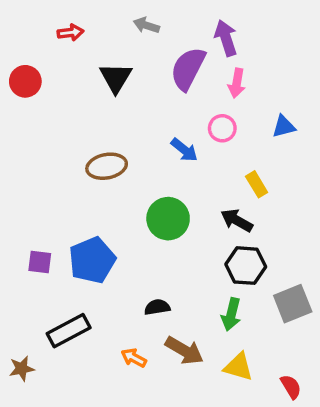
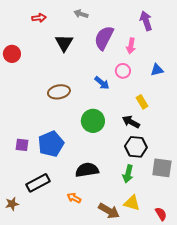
purple arrow: (226, 38) -> (146, 21), moved
red circle: (25, 81) -> (12, 54), moved
gray square: (293, 304) -> (162, 168), turned 30
black semicircle: (157, 307) -> (87, 170), size x1.6
brown arrow: (184, 351) -> (109, 211), moved

